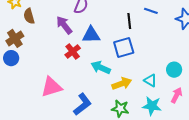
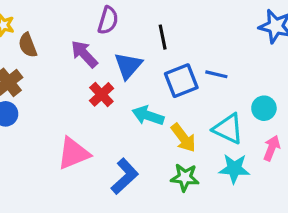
blue line: (151, 11) -> (216, 74), moved
black line: (129, 21) -> (163, 37), moved
blue triangle: (91, 35) -> (128, 66), turned -42
cyan triangle: (150, 80) -> (228, 129), size x1.5
yellow arrow: (122, 84) -> (183, 138), turned 78

